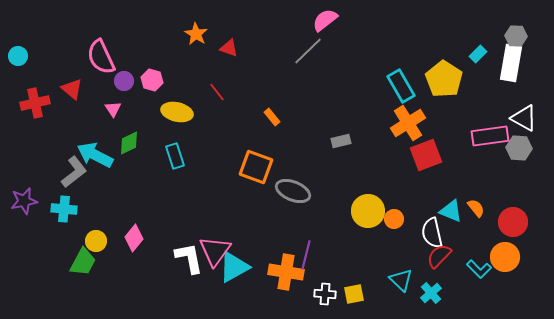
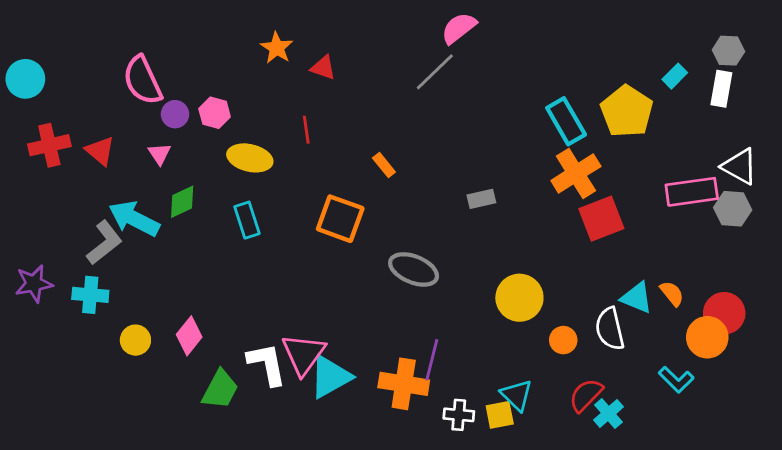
cyan circle: (18, 56) -> (25, 79), size x1.4
white rectangle: (511, 63) -> (721, 89), size x0.7
red triangle: (72, 89) -> (100, 151), moved
red line: (217, 92) -> (306, 130), turned 30
orange square: (256, 167) -> (340, 219), moved
orange circle: (394, 219) -> (563, 340), moved
red semicircle: (439, 256) -> (586, 395), moved
orange circle: (505, 257) -> (707, 337), moved
green trapezoid: (83, 262) -> (220, 389), moved
cyan triangle: (401, 280) -> (517, 395), moved

